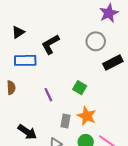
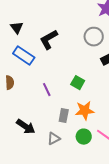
black triangle: (18, 32) -> (17, 28), turned -32
blue rectangle: (25, 60) -> (24, 56), turned 35
orange star: (87, 116) -> (85, 111), turned -30

